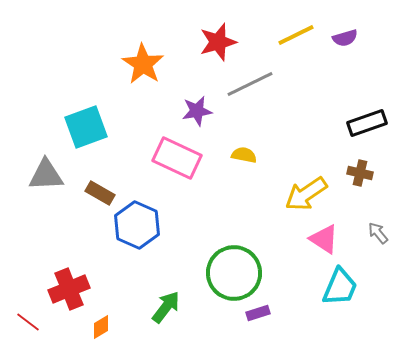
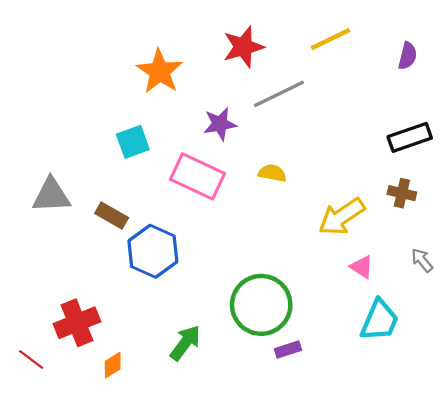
purple semicircle: (345, 38) -> (407, 56), moved, turned -60
cyan square: (86, 127) -> (133, 142), moved, size x0.7
pink triangle: (324, 239) -> (362, 267), size x0.7

